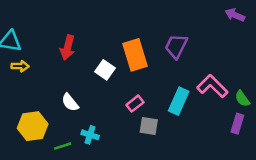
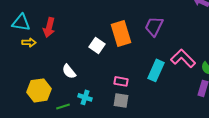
red arrow: (68, 47) -> (49, 27), moved
pink rectangle: (135, 104) -> (121, 81), moved, turned 48
gray square: (149, 126) -> (121, 100), moved

